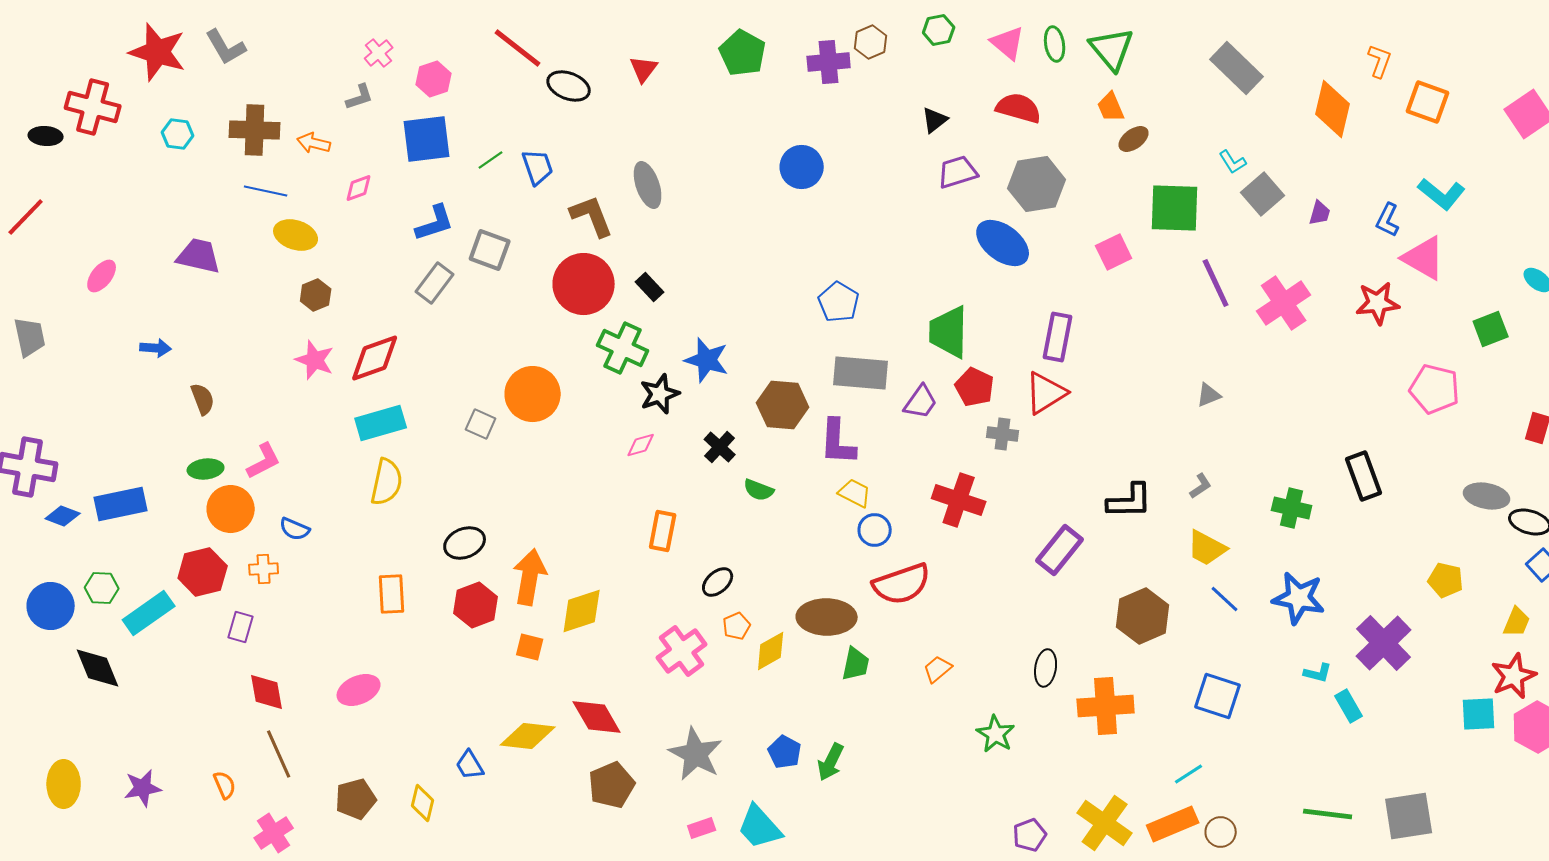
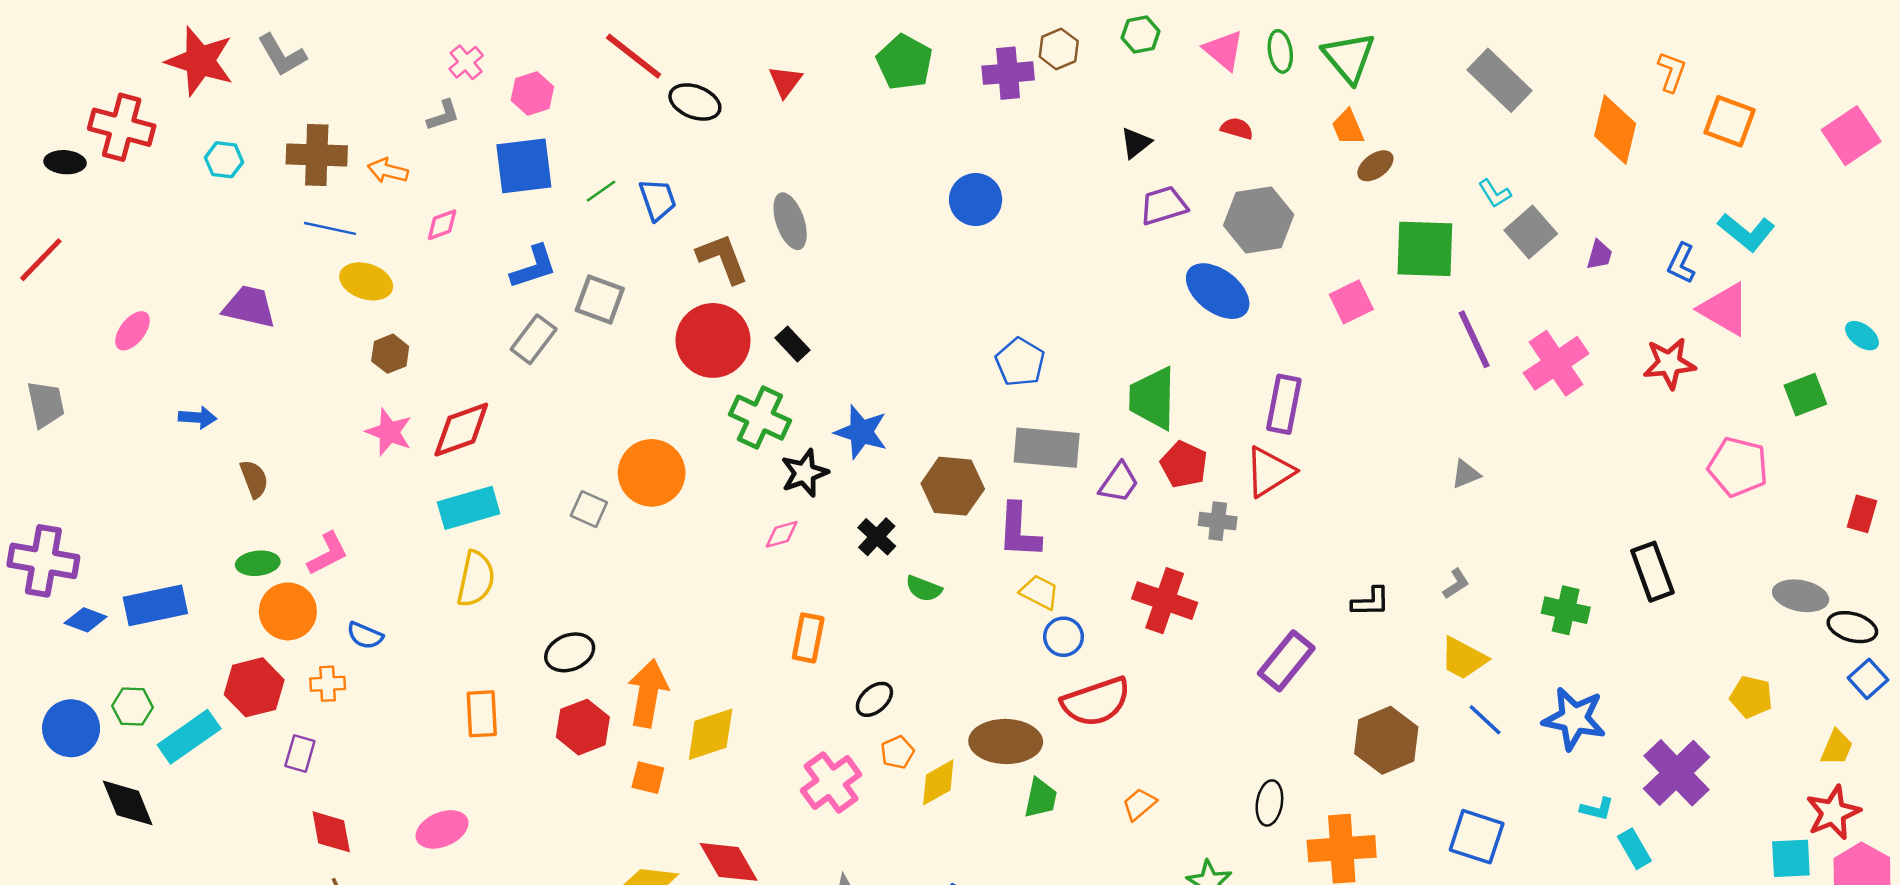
red semicircle: (1019, 108) -> (1237, 128), size x0.6
black L-shape: (1130, 501) -> (1371, 602), size x0.7

